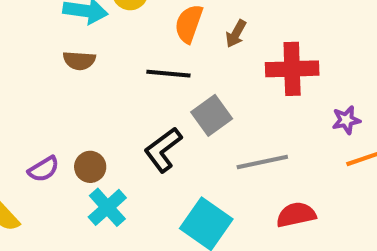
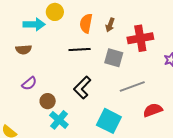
brown semicircle: (79, 61) -> (24, 50), moved
gray square: (212, 115) -> (114, 58), moved, turned -30
purple semicircle: (44, 169) -> (29, 83), moved

